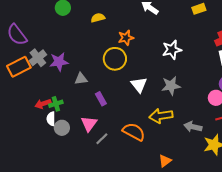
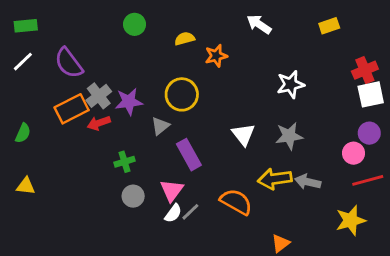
orange star: (126, 38) -> (216, 56), moved
yellow circle: (115, 59) -> (182, 94), moved
gray triangle: (81, 79) -> (160, 126), turned -32
purple rectangle: (101, 99) -> (189, 155), size x1.5
red arrow: (43, 104) -> (99, 123), moved
white semicircle: (51, 119) -> (173, 213), moved, turned -144
gray arrow: (193, 127) -> (308, 182), moved

